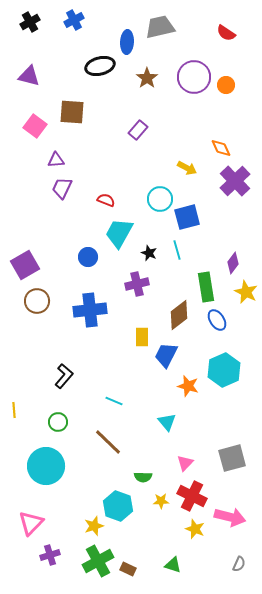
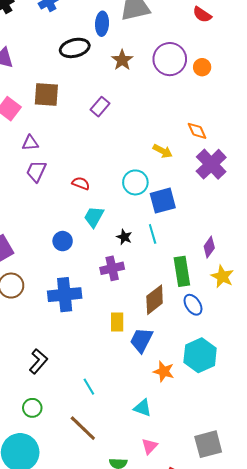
purple rectangle: (138, 130) -> (100, 107), moved
cyan trapezoid: (119, 233) -> (94, 217), size x0.7
cyan line: (114, 401) -> (89, 387), turned 36
cyan triangle: (167, 422) -> (142, 408), turned -30
pink triangle: (185, 463) -> (150, 446), moved

